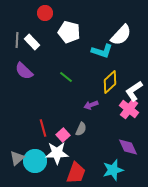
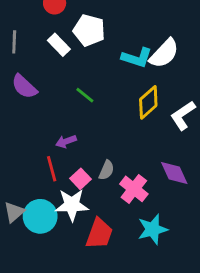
white semicircle: (121, 35) -> (164, 53), moved
white rectangle: (32, 42) -> (59, 45), moved
purple arrow: (91, 105) -> (66, 141), moved
pink cross: (129, 109) -> (134, 189), moved
purple diamond: (128, 147) -> (174, 173), moved

